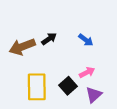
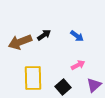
black square: (68, 86) -> (63, 87), moved
purple triangle: (94, 95) -> (94, 85), moved

